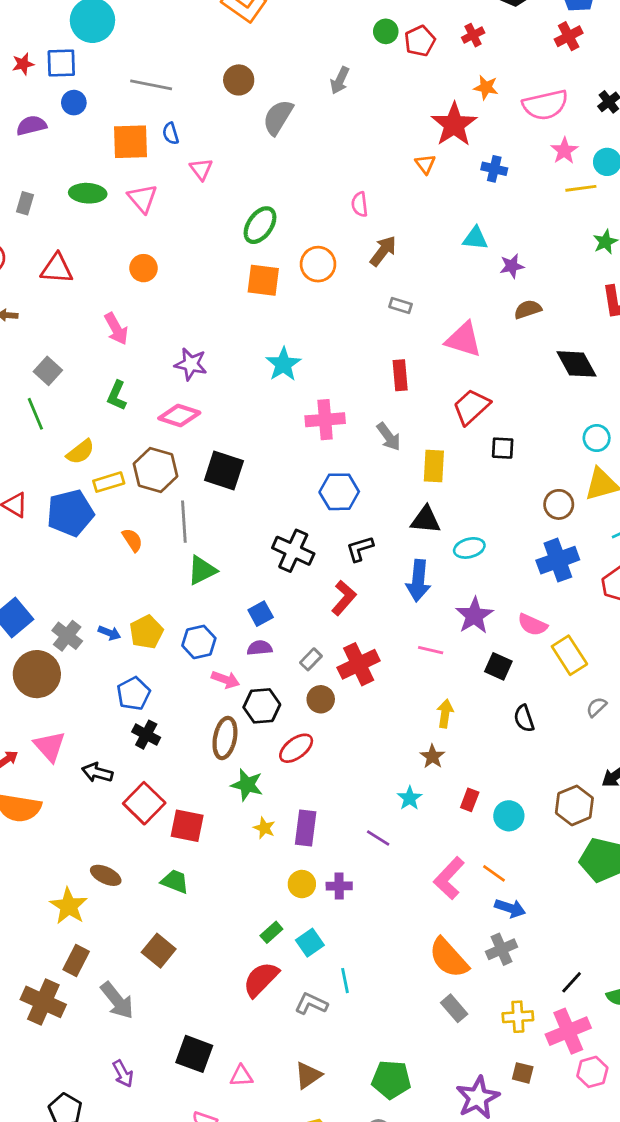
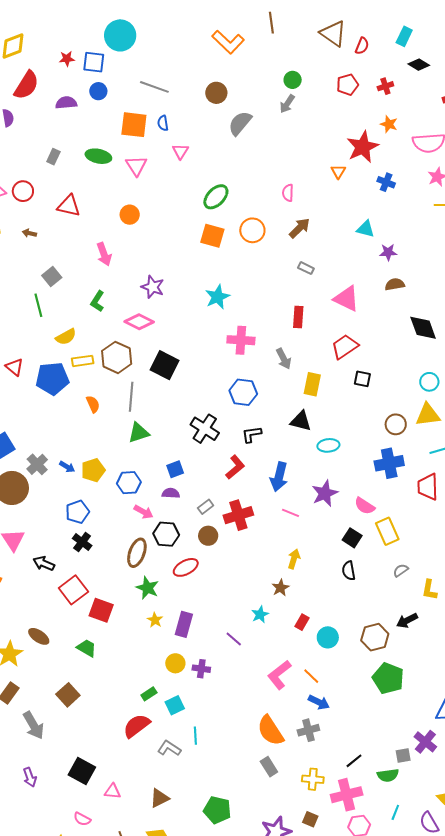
green circle: (386, 31) -> (293, 80), moved
blue arrow: (418, 581) -> (279, 477), moved
black square: (498, 666) -> (352, 538), moved

